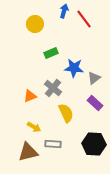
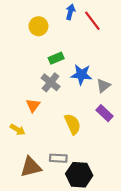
gray cross: (53, 88) -> (51, 82), moved
orange triangle: (30, 96) -> (33, 105), turned -32
yellow arrow: (34, 127) -> (18, 130), moved
black hexagon: (94, 144) -> (79, 175), moved

